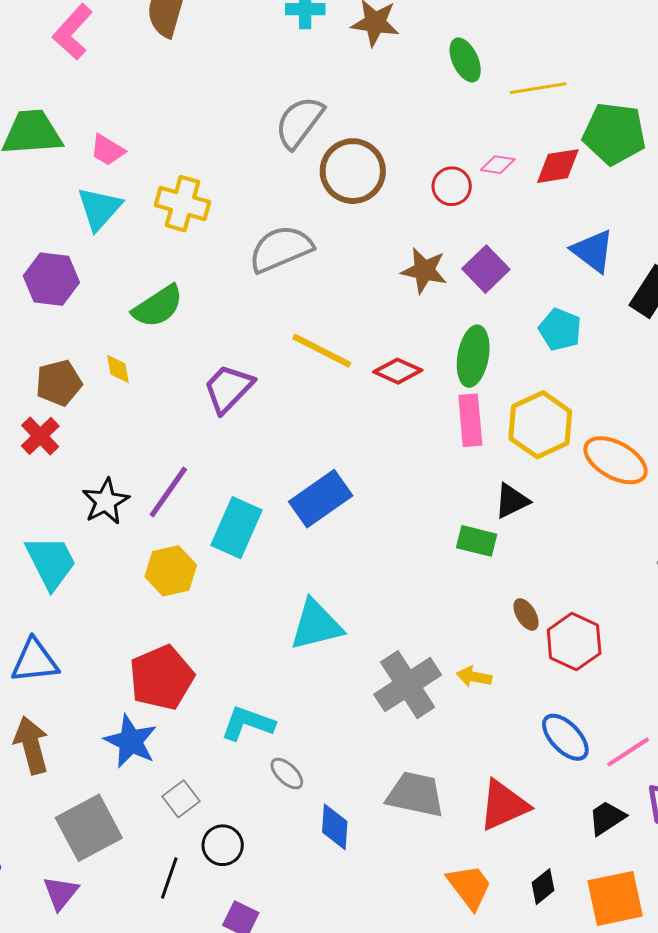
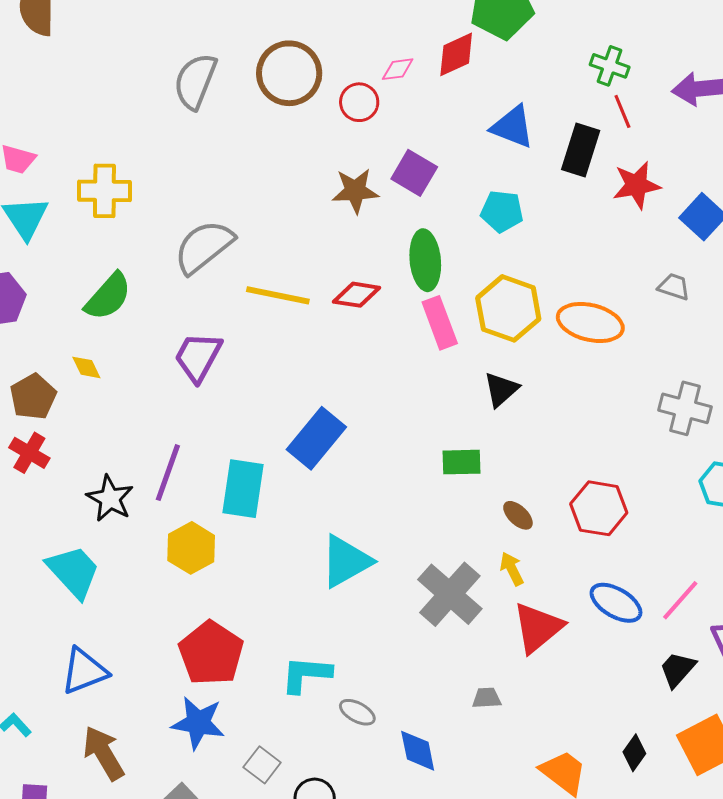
brown circle: (353, 171) -> (289, 73), moved
gray semicircle: (281, 249) -> (204, 247), moved
green rectangle: (477, 541) -> (461, 462), moved
brown ellipse: (526, 614) -> (518, 515), moved
yellow arrow: (474, 677) -> (512, 569), turned 68
gray trapezoid: (415, 794) -> (487, 698), size x0.5
red triangle: (504, 805) -> (538, 628), moved

